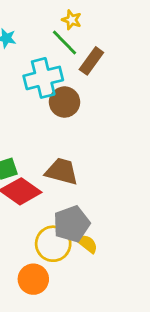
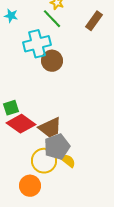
brown rectangle: (91, 61) -> (94, 21), moved
brown trapezoid: (62, 171) -> (50, 128), moved, turned 140

